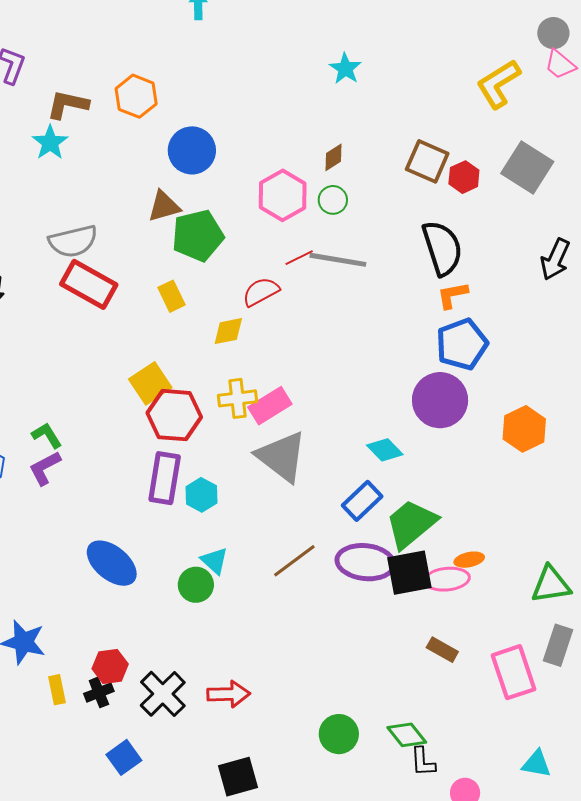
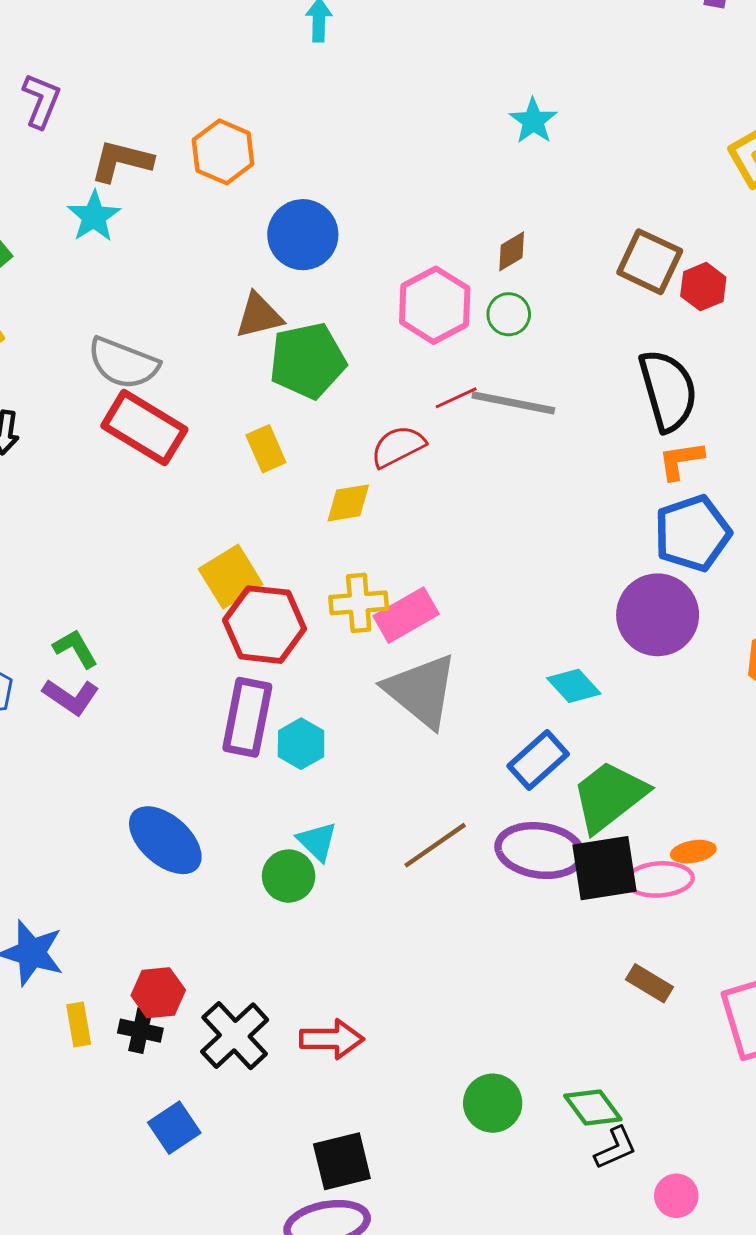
gray semicircle: (73, 241) -> (123, 363), turned 33
purple L-shape: (45, 468) -> (71, 697), turned -120
black cross: (99, 692) -> (140, 1031), turned 32
black L-shape: (423, 762) -> (616, 1148), turned -112

